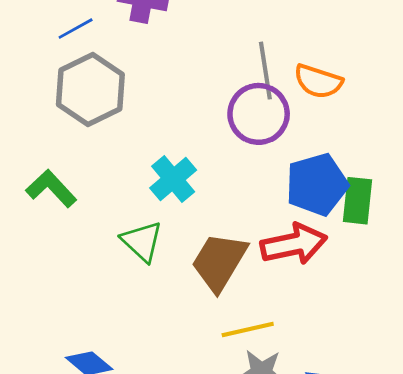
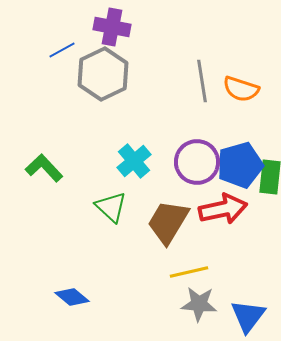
gray hexagon: (90, 90) -> (103, 74), moved
purple circle: (259, 114) -> (197, 162), moved

